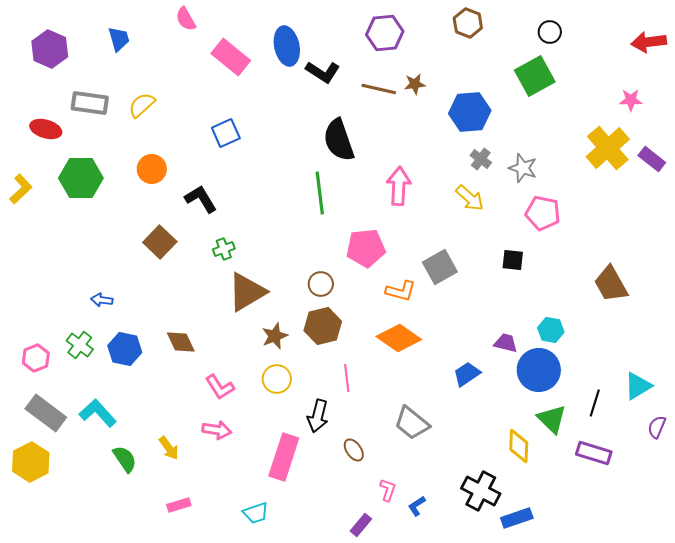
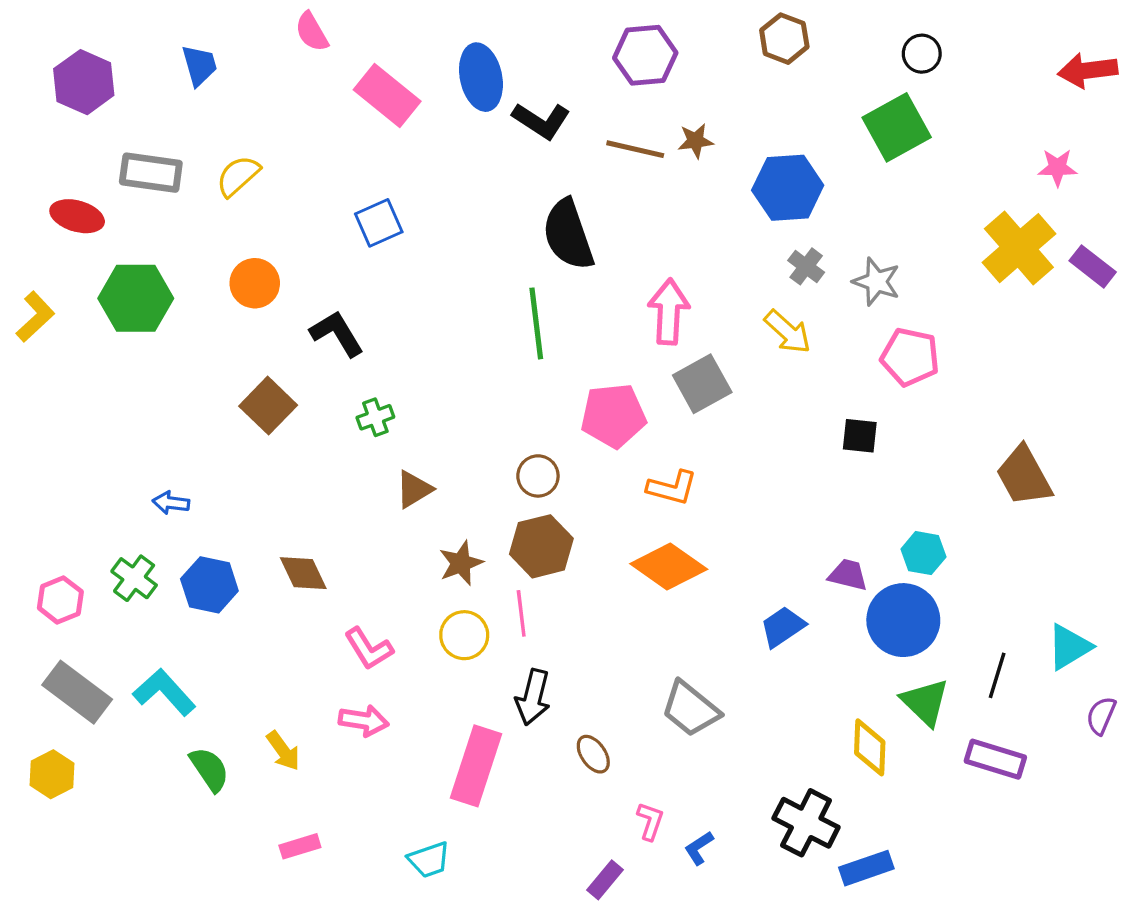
gray square: (440, 267) -> (702, 384), moved
brown triangle: (247, 292) -> (414, 489), size x0.6
pink line: (347, 378) -> (521, 613), moved
yellow hexagon: (31, 462) -> (52, 774), size x0.7

